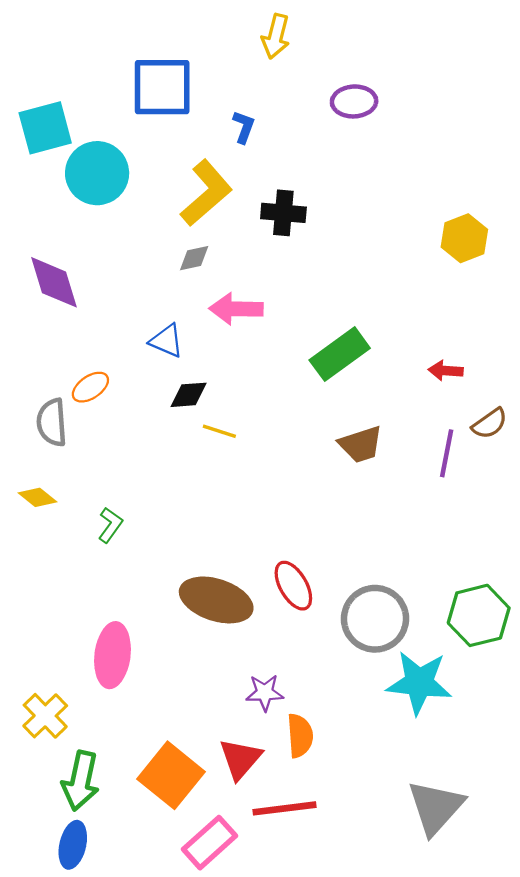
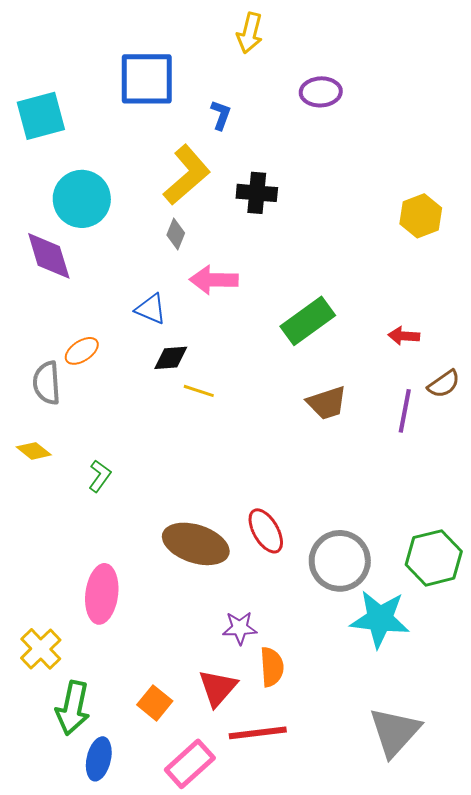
cyan circle: (97, 173) -> (82, 199), moved
gray diamond: (194, 258) -> (176, 234), turned -56
orange square: (171, 775) -> (155, 703), size x0.6
blue ellipse: (73, 845) -> (99, 759), moved

